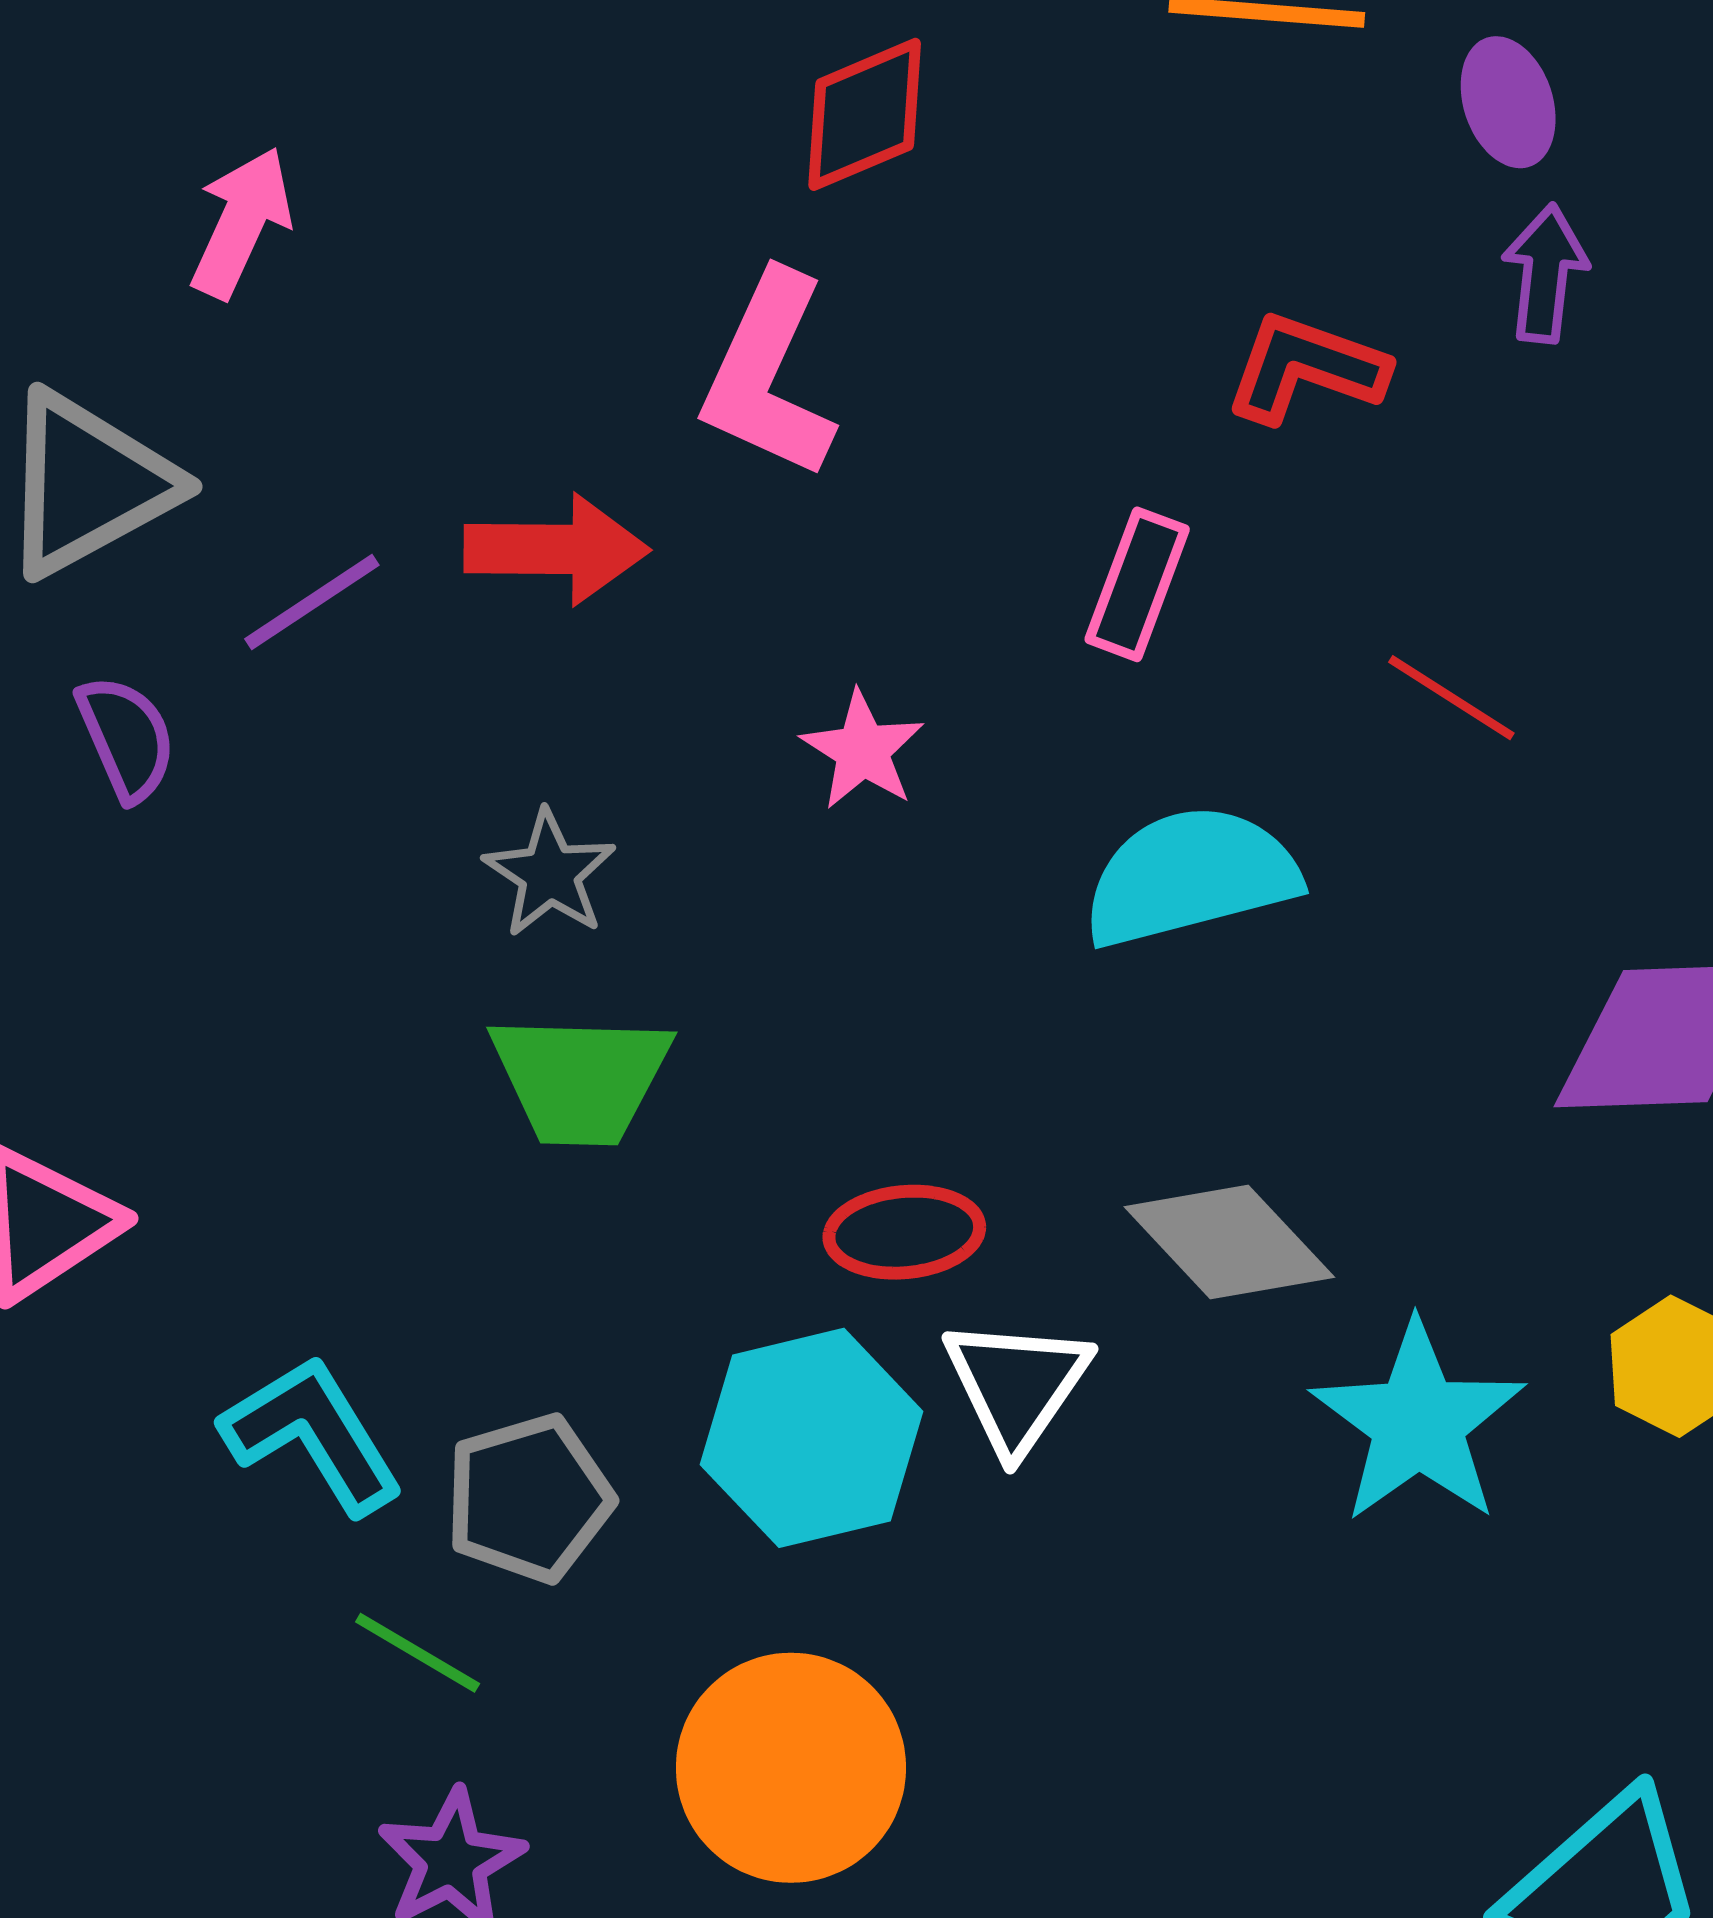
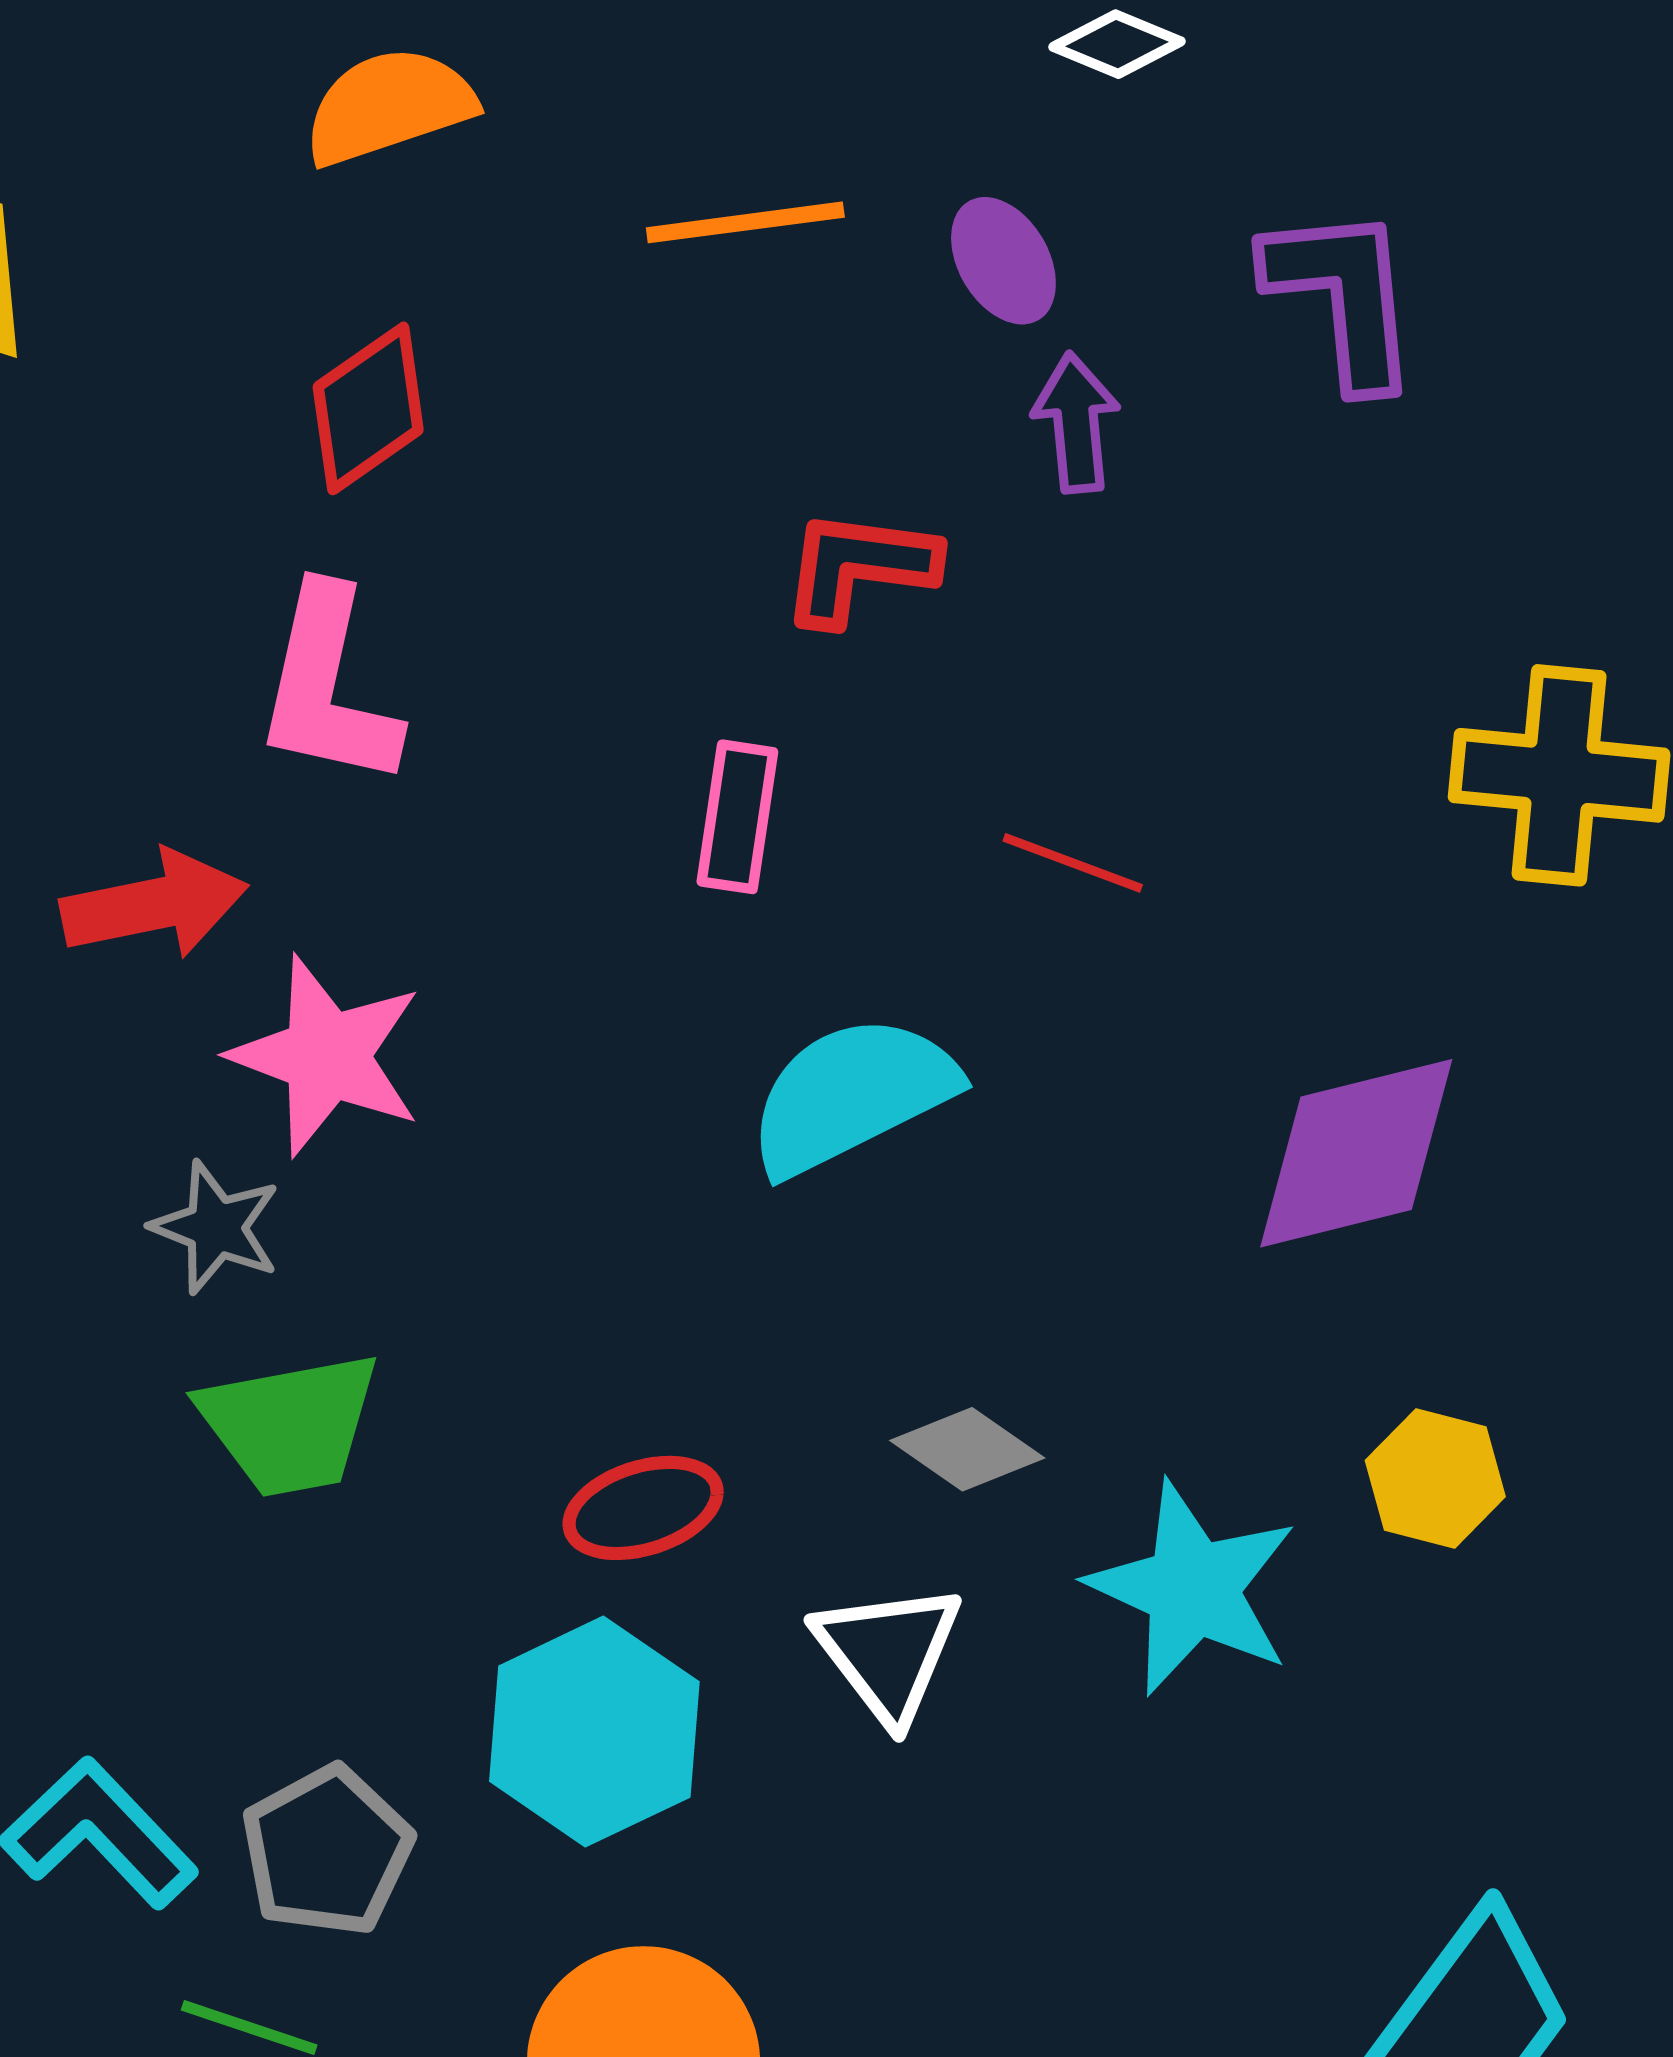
pink star: (863, 750) -> (327, 1056), moved, size x1.6
gray diamond: (1229, 1242) -> (967, 1449), size x0.7
white triangle: (1017, 1385) -> (888, 1652), moved

